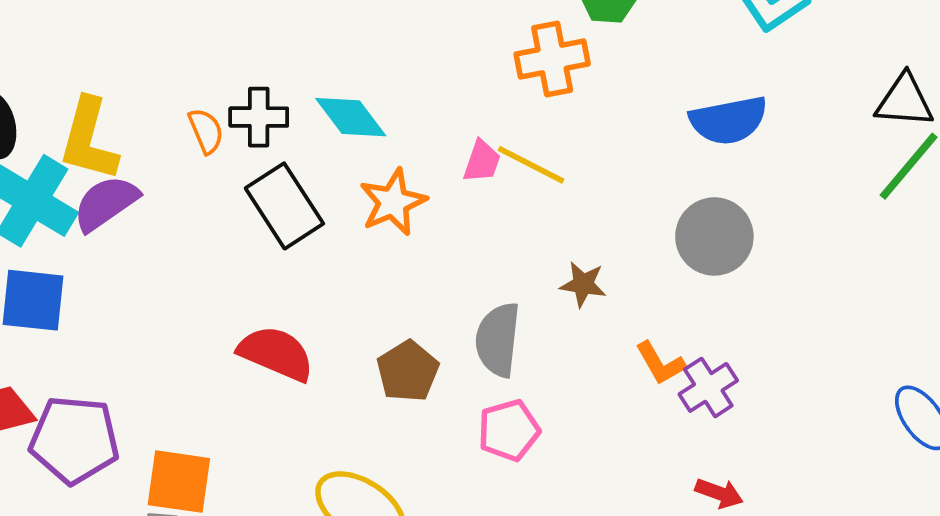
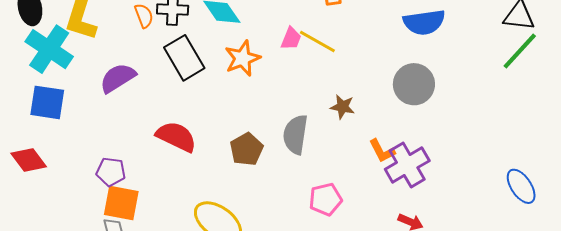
purple semicircle: (106, 203) -> (118, 78), moved
purple cross: (708, 387) -> (407, 165), size x1.4
pink pentagon: (509, 430) -> (326, 199), moved
purple pentagon: (74, 440) -> (111, 172), moved, size x0.6

